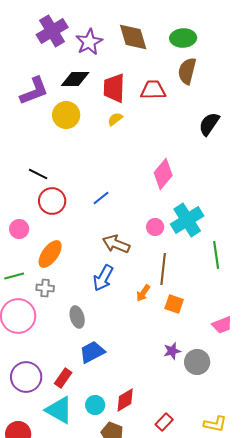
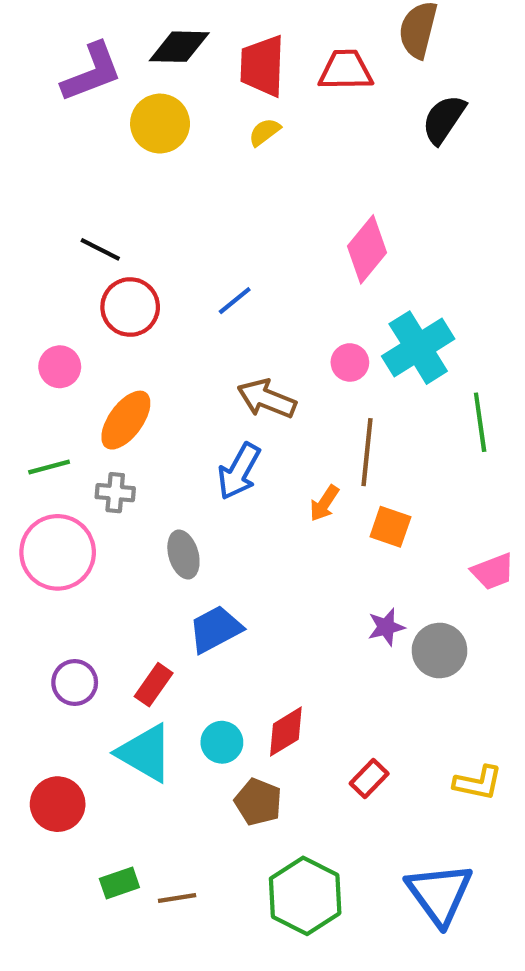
black semicircle: (209, 124) -> (444, 119), moved
purple circle: (26, 377) -> (75, 683), size x0.7

